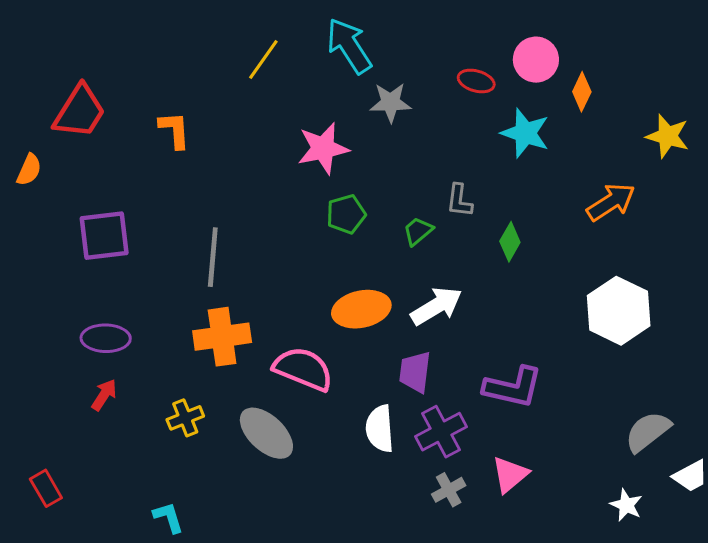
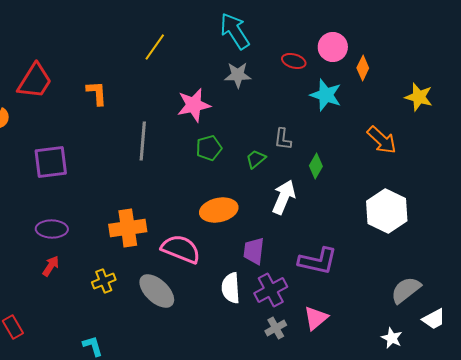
cyan arrow: (349, 46) -> (235, 31), moved
orange arrow: (611, 202) -> (382, 140), turned 76
gray line: (213, 257) -> (143, 141), moved
white arrow: (436, 306) -> (284, 197), moved, turned -36

